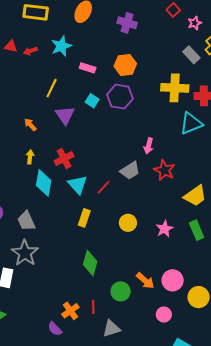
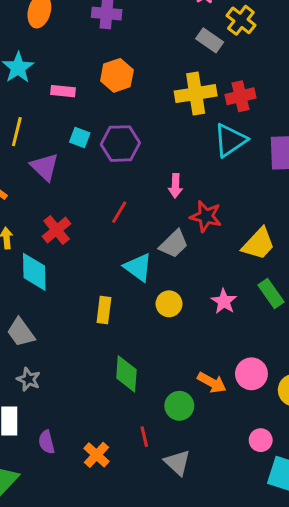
purple hexagon: (120, 97) -> (120, 144), moved
gray trapezoid: (130, 171) -> (174, 244), moved
cyan triangle: (78, 185) -> (138, 267), moved
red line: (104, 187) -> (119, 212), moved
gray star: (25, 253) -> (29, 379), size x0.6
orange cross: (70, 311) -> (96, 455), moved
pink circle: (164, 315) -> (261, 440), moved
purple semicircle: (55, 329) -> (46, 442), moved, turned 42
gray triangle: (111, 329) -> (177, 462), turned -48

